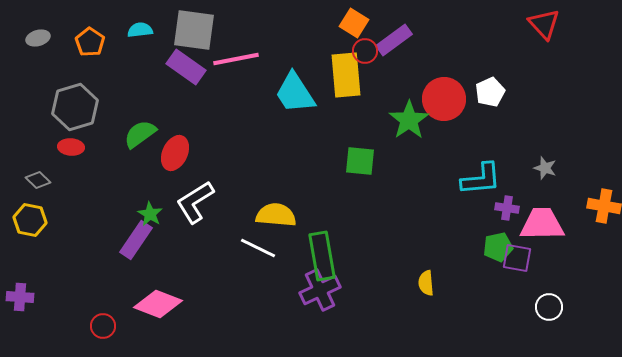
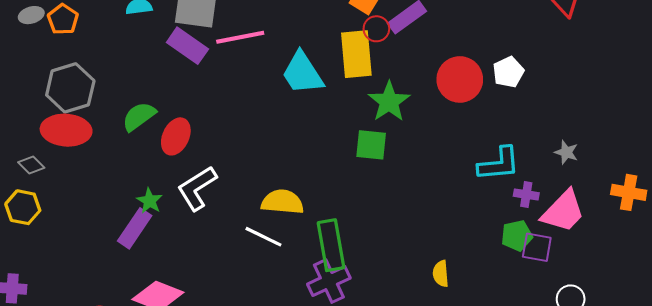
orange pentagon: (90, 42) -> (63, 19), moved
green star: (409, 120) -> (389, 102), moved
red ellipse: (71, 147) -> (66, 130), size x1.8
pink trapezoid: (542, 224) -> (563, 211), turned 135

